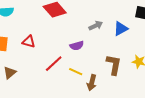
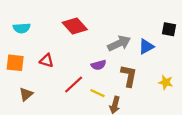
gray arrow: (96, 26) -> (119, 43), size x1.5
brown L-shape: (114, 65) -> (129, 76), moved

